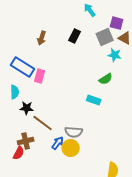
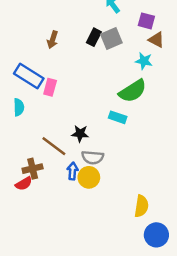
gray square: (105, 37) -> (111, 38), moved
green semicircle: (106, 79) -> (133, 91), size x1.6
black star: (27, 108) -> (80, 134), moved
blue arrow: (58, 143) -> (73, 171), turned -32
red semicircle: (19, 153) -> (24, 184), turned 32

